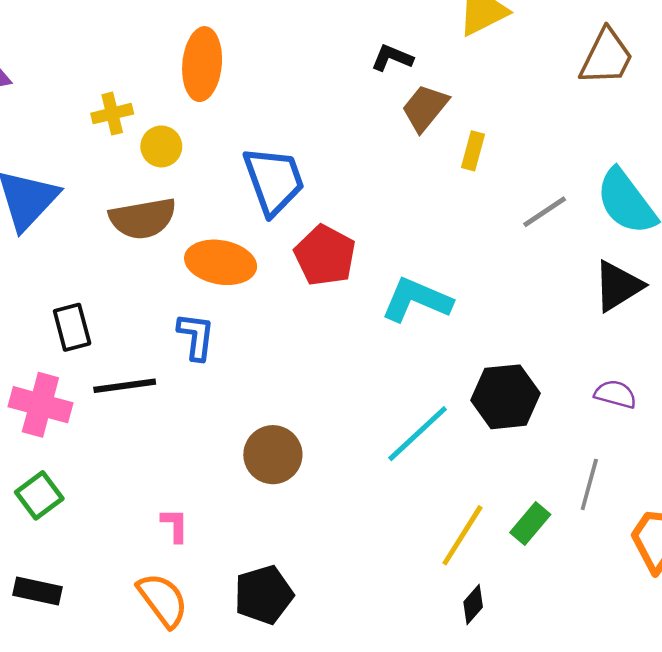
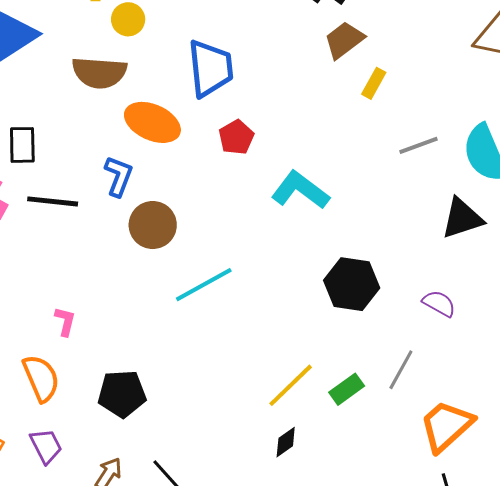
red pentagon: (325, 255) -> (236, 137), size x0.7
cyan line: (418, 434) -> (204, 285), moved
brown circle: (273, 455) -> (153, 225), moved

